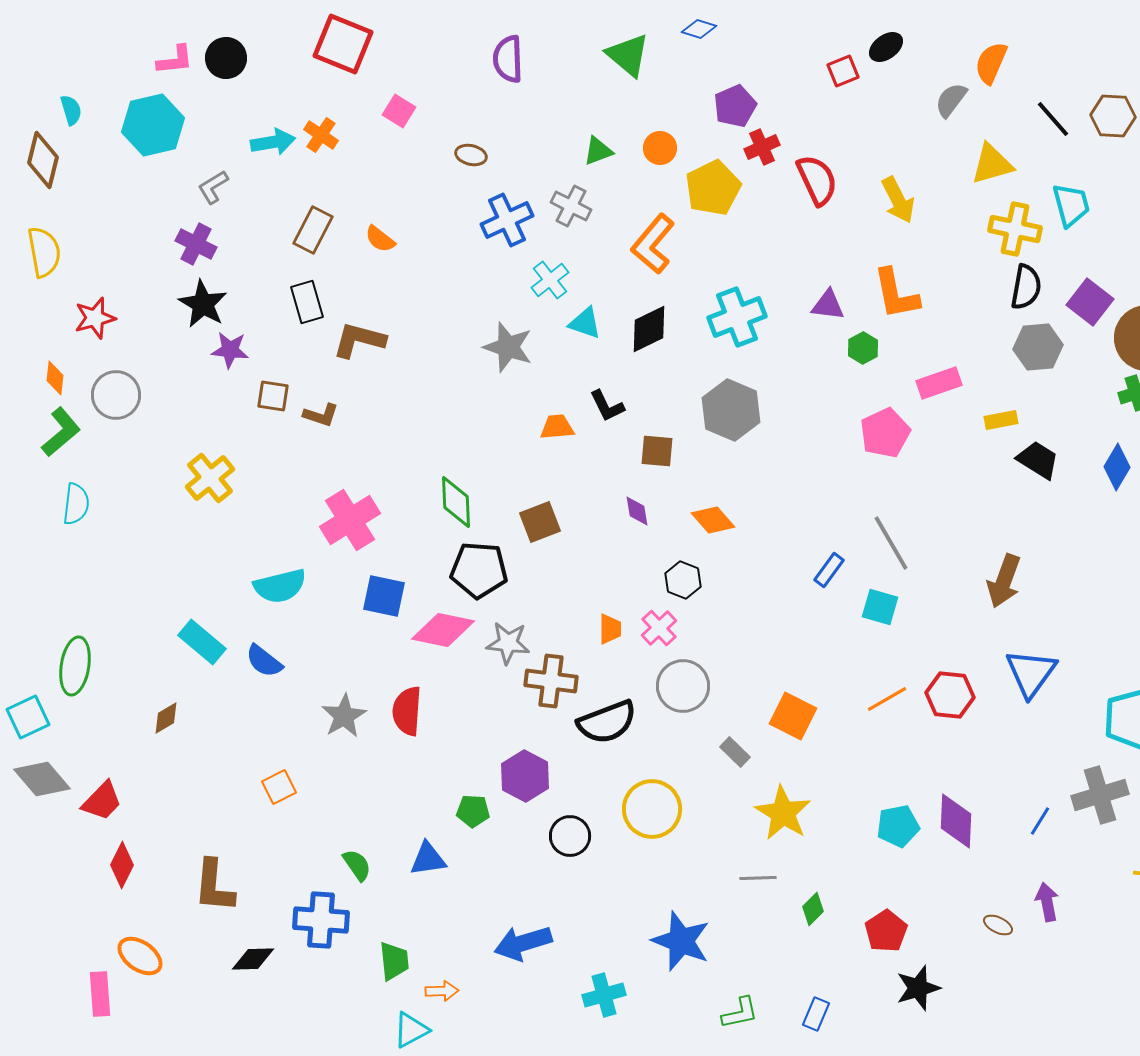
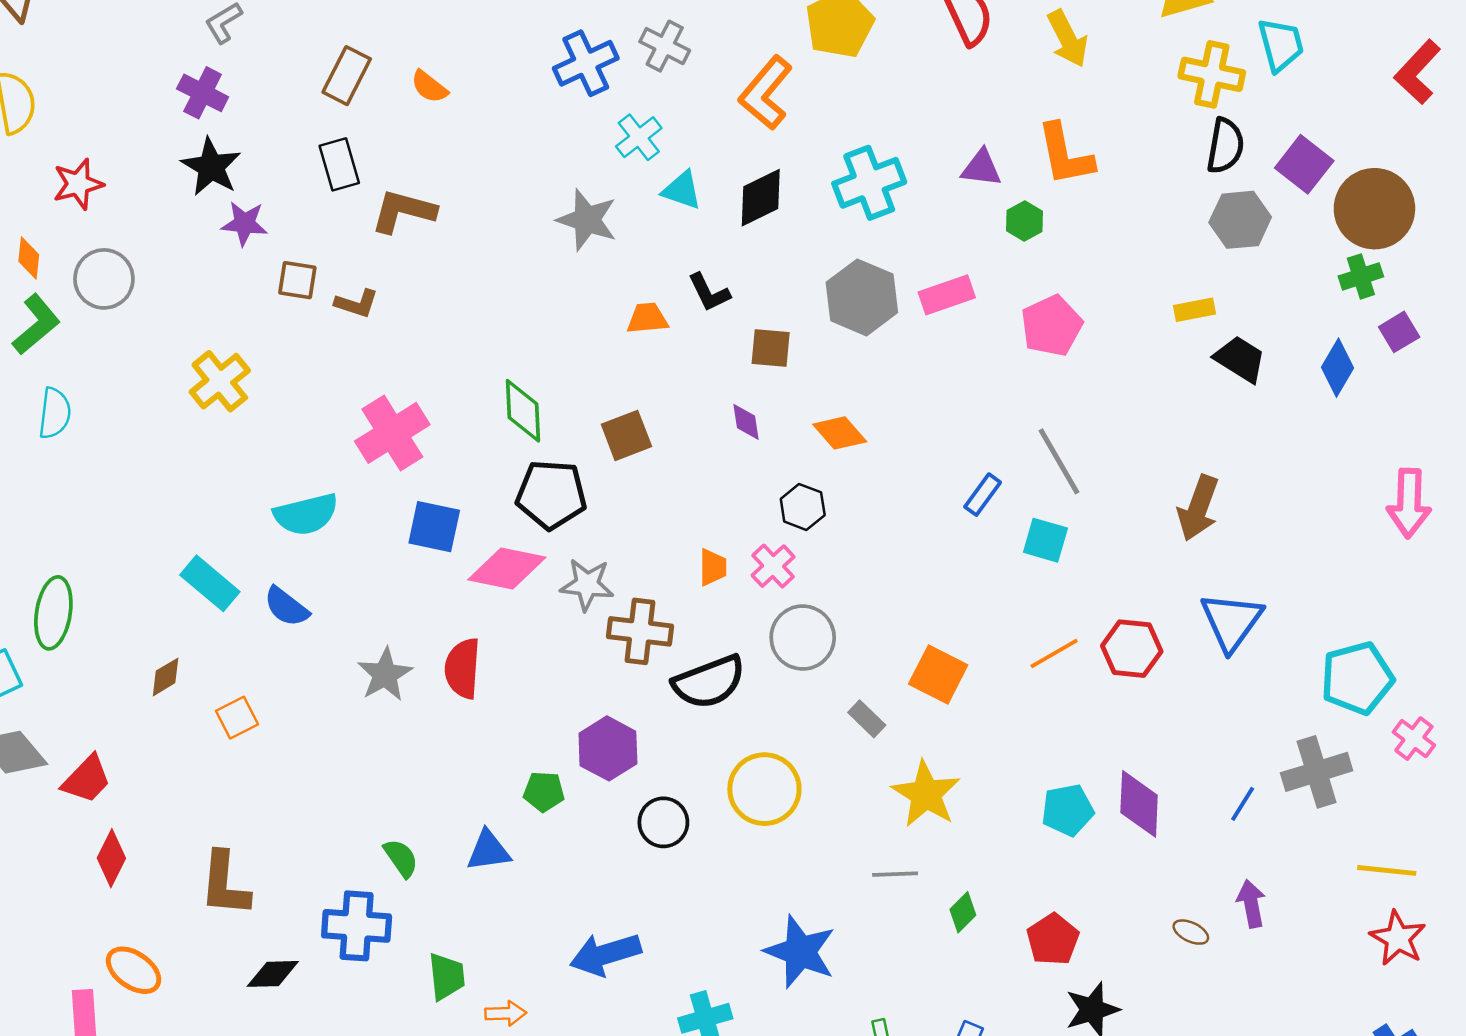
pink rectangle: (939, 383) -> (947, 295), moved
orange square: (279, 787) -> (237, 718), moved

